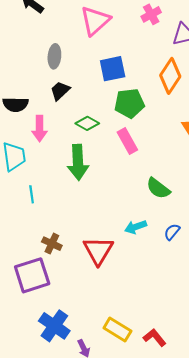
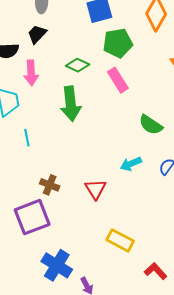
black trapezoid: (60, 91) -> (37, 34), moved
red triangle: (98, 251) -> (96, 189), size x0.7
yellow rectangle: (117, 330) -> (120, 240), moved

